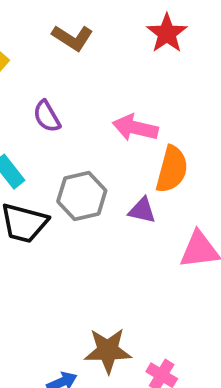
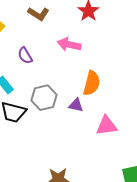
pink arrow: (135, 128) -> (69, 44), moved

